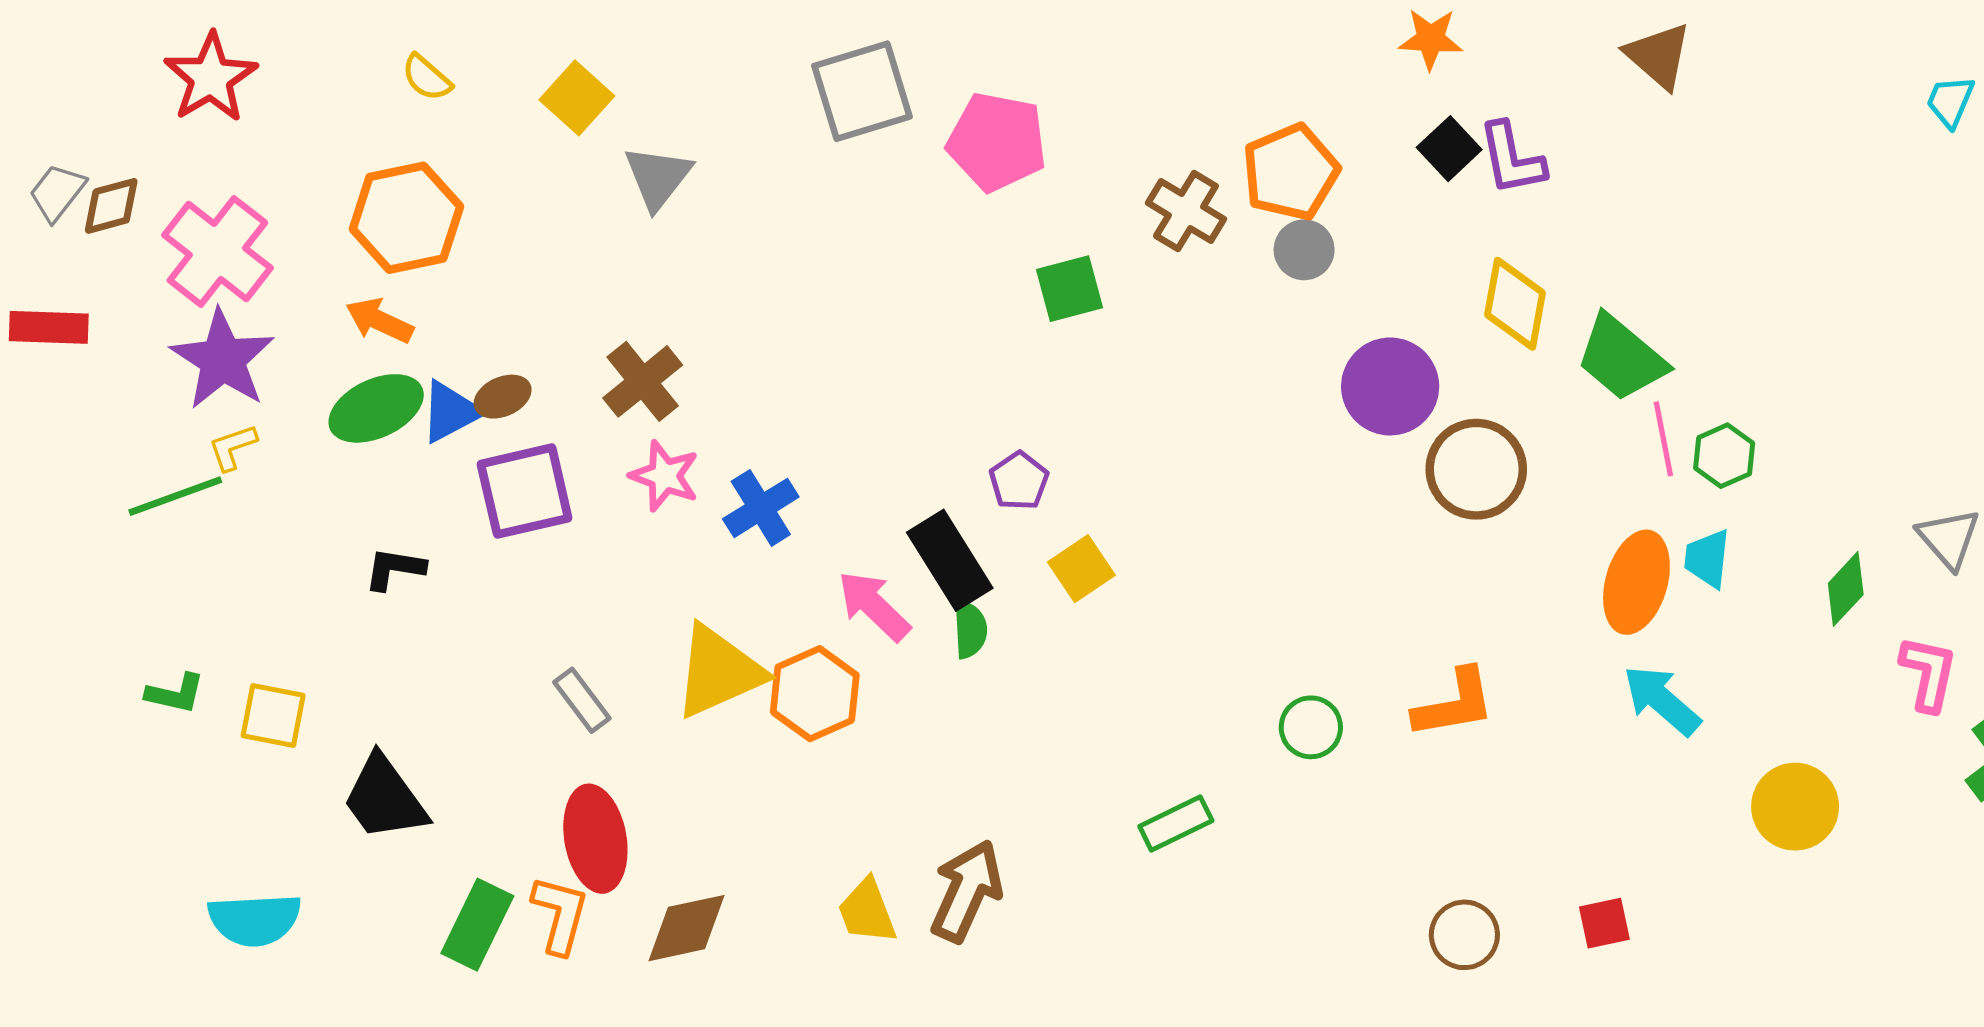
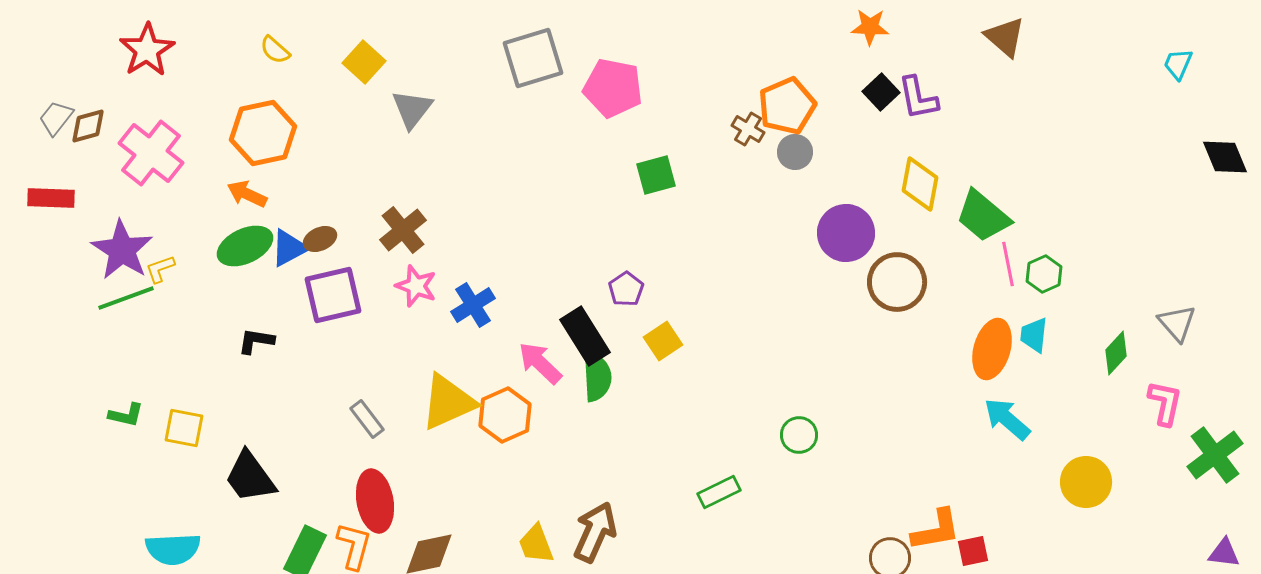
brown cross: (1186, 211) -> (748, 129), moved, size x0.7
purple star: (223, 359) -> (122, 250), moved
green semicircle: (970, 629) -> (597, 377), size x1.4
orange L-shape: (1454, 704) -> (936, 530), moved

